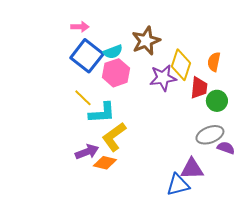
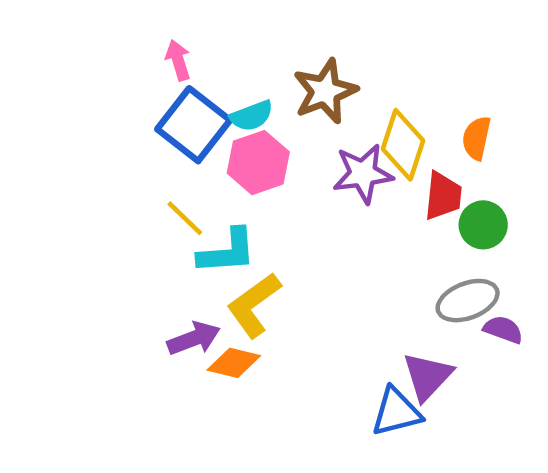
pink arrow: (80, 27) -> (178, 60), turned -108
purple triangle: (192, 169) -> (427, 376), turned -45

